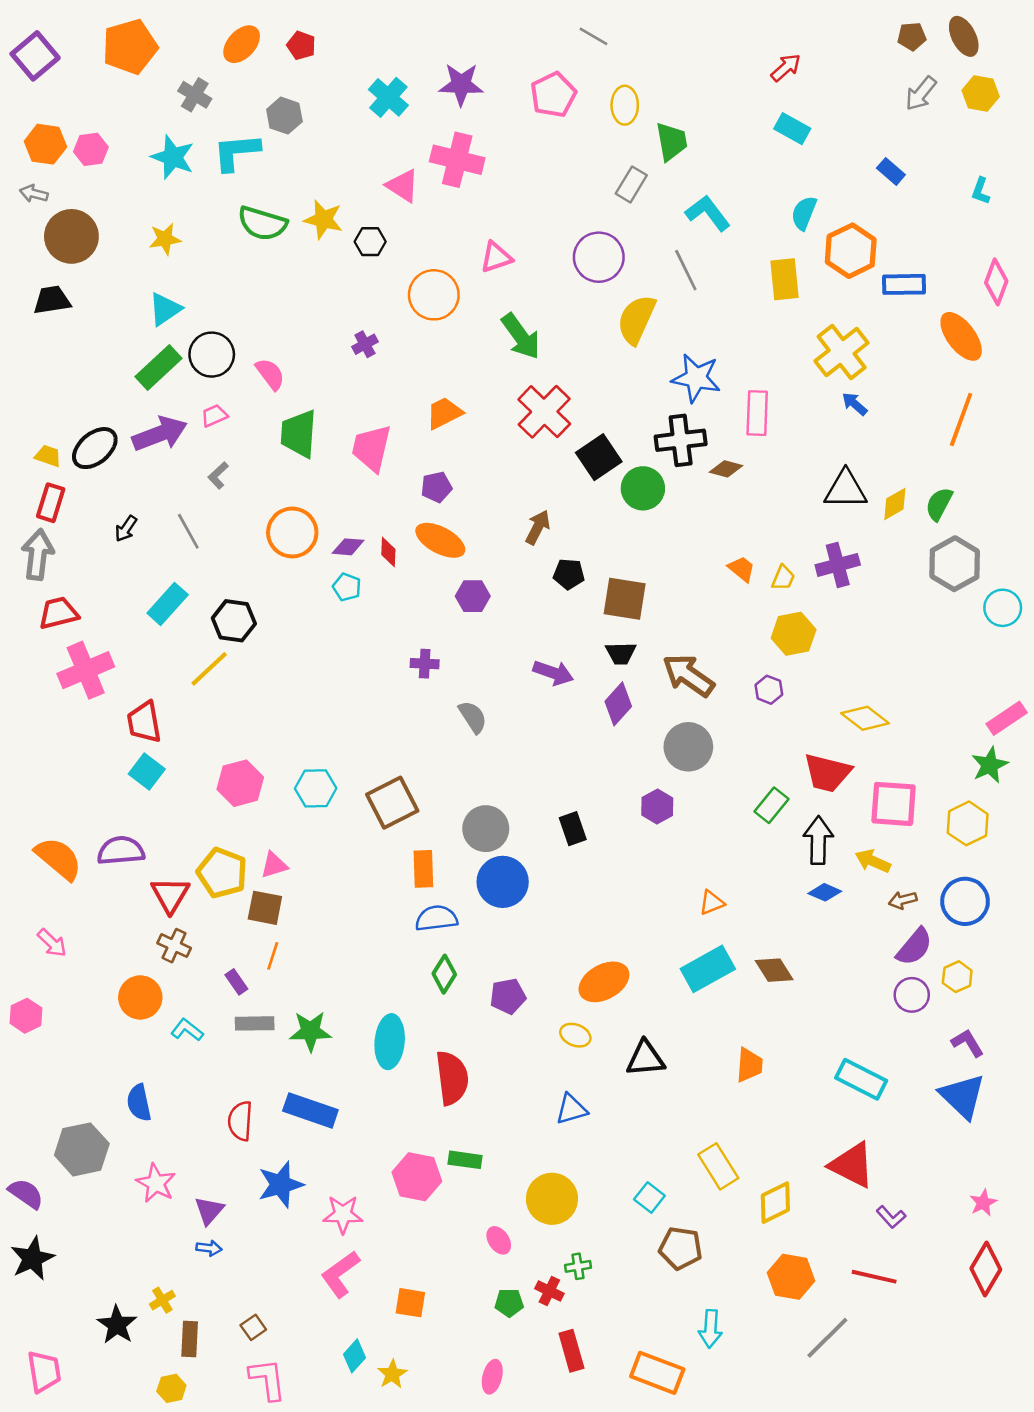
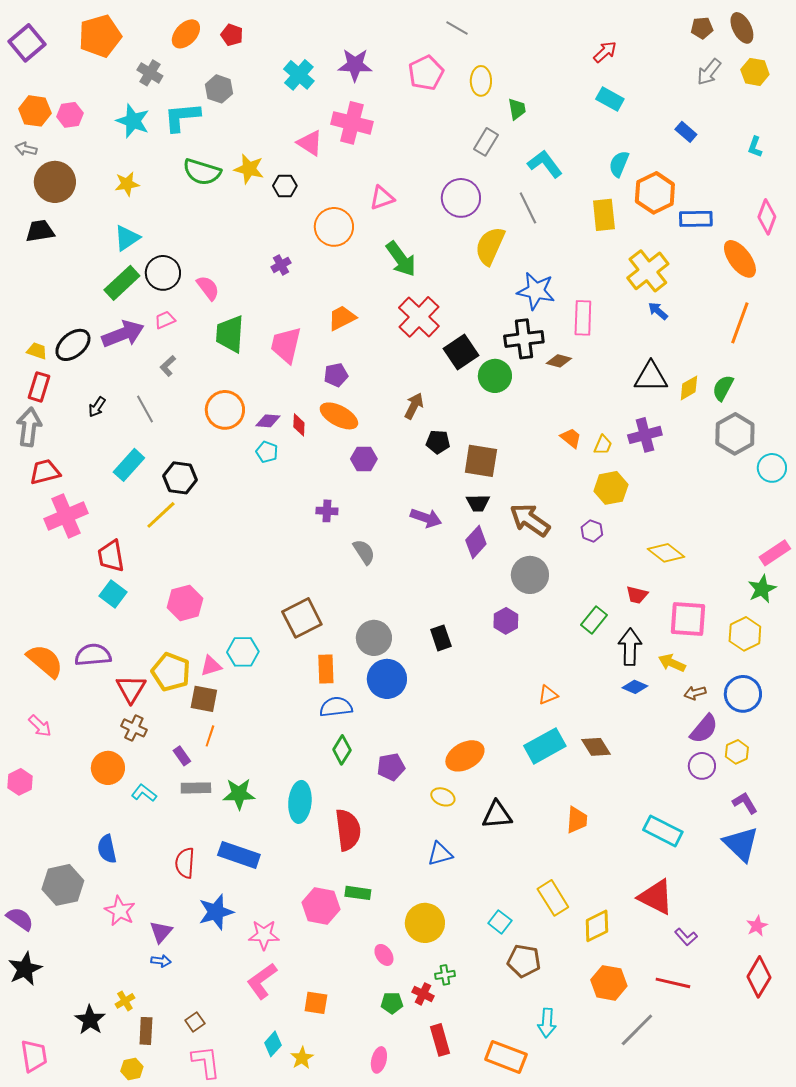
green trapezoid: (671, 142) -> (517, 109), size x0.7
red trapezoid: (827, 773) -> (637, 595), size x0.6
cyan hexagon: (316, 788) -> (243, 652), moved

